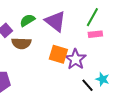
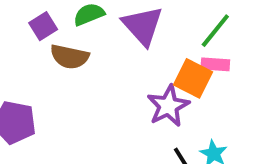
orange square: (58, 54) -> (193, 78), moved

